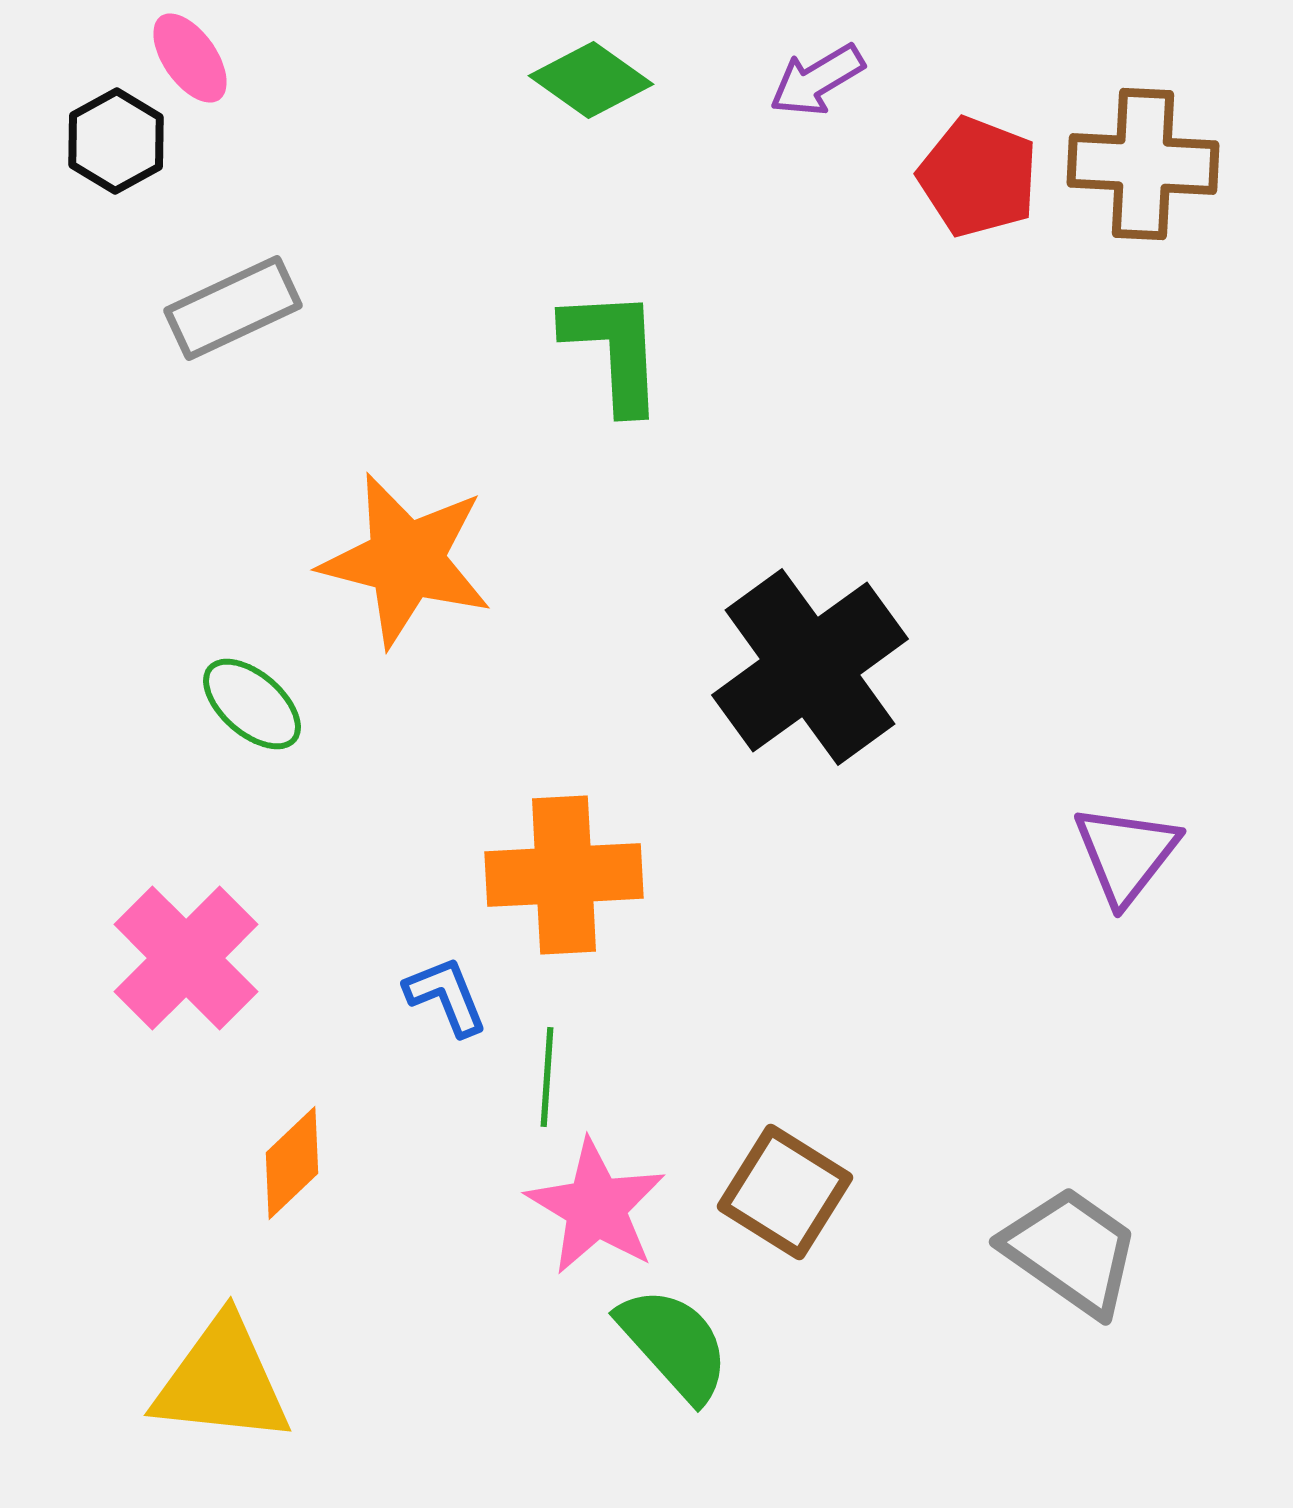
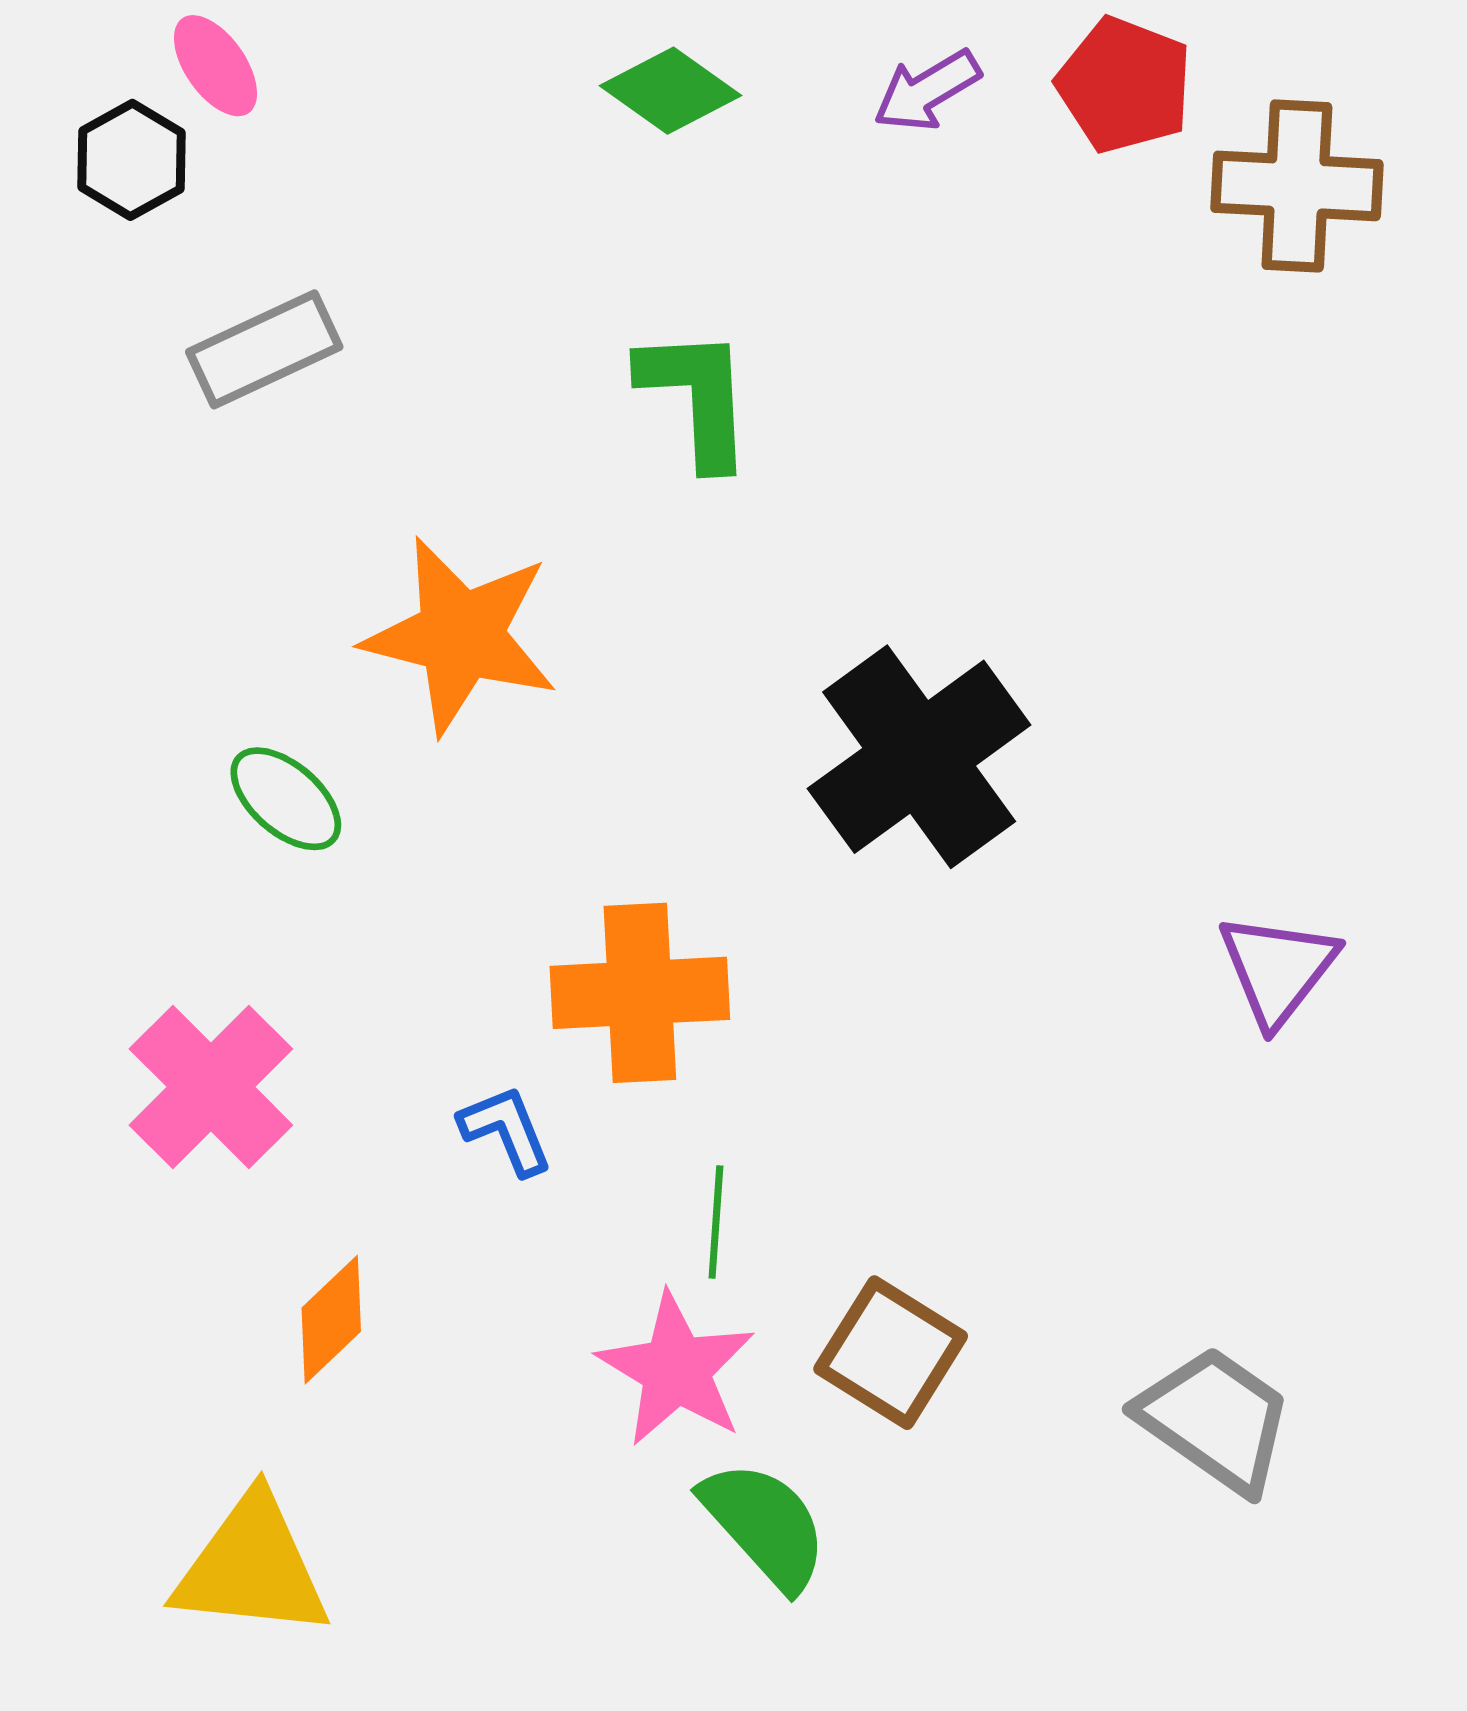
red pentagon: (978, 177) -> (1124, 85), moved
green line: (547, 1077) -> (716, 1222), moved

